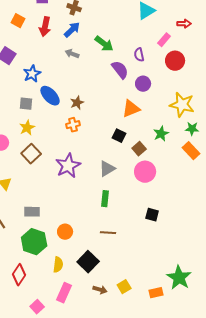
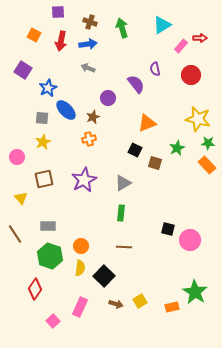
blue arrow: (72, 30) -> (88, 44), turned 36
pink rectangle: (164, 40) -> (181, 46), moved
green arrow: (104, 44) -> (122, 28), moved, turned -144
purple circle: (143, 84) -> (108, 98), moved
brown square: (139, 149) -> (155, 163), turned -32
brown square: (31, 154) -> (44, 179), moved, turned 30
pink circle: (145, 172) -> (190, 240), moved
yellow semicircle: (58, 265) -> (80, 268), moved

